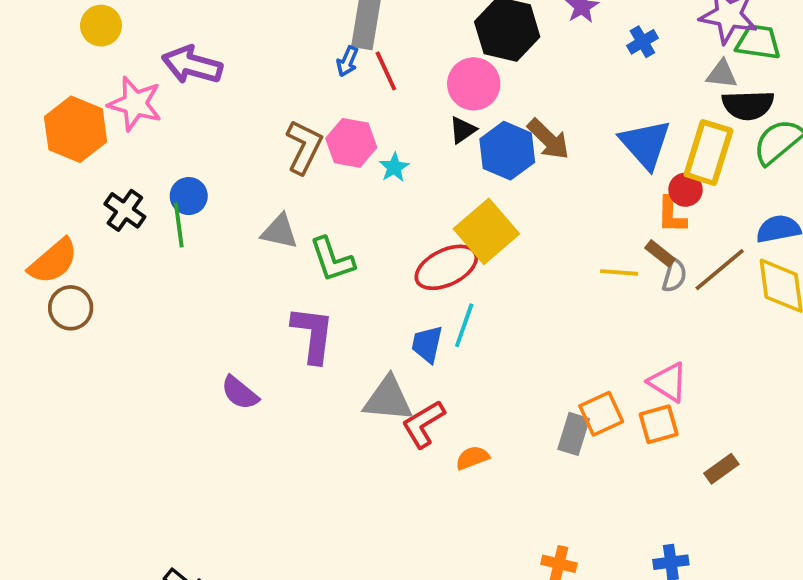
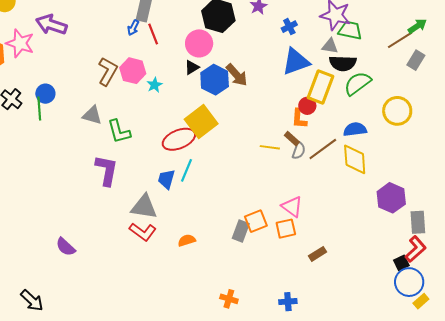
blue triangle: (645, 144) -> (296, 62), moved, turned 48
purple semicircle: (240, 393) -> (66, 247), moved
red L-shape: (423, 424) -> (143, 232), moved, turned -116

